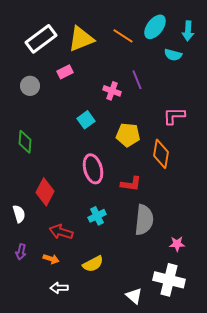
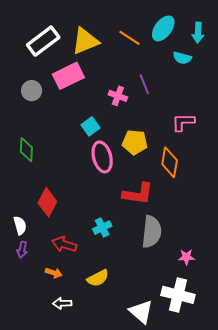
pink rectangle: (65, 72) -> (68, 76), size x1.8
pink ellipse: (93, 169) -> (102, 157), moved
red L-shape: (131, 184) -> (138, 194), size x1.4
purple arrow: (21, 252) -> (22, 250), moved
white triangle: (134, 296) -> (141, 312), size x1.4

